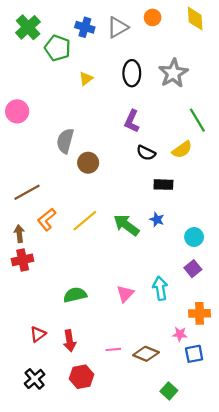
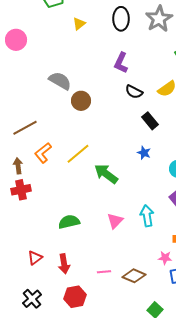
pink circle: (17, 111) -> (16, 40), moved
gray semicircle: (65, 141) -> (60, 81), turned 105
black rectangle: (163, 185) -> (150, 121), turned 48
green arrow: (126, 225) -> (106, 174), moved

